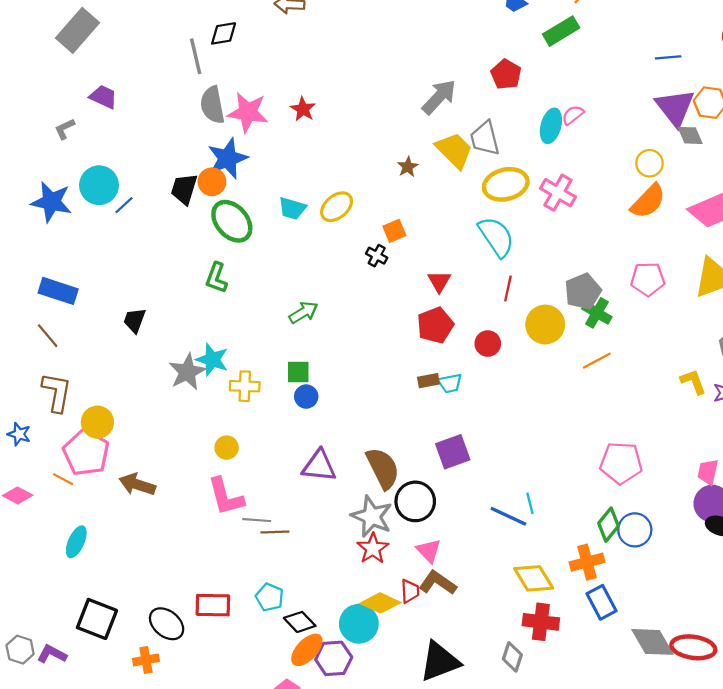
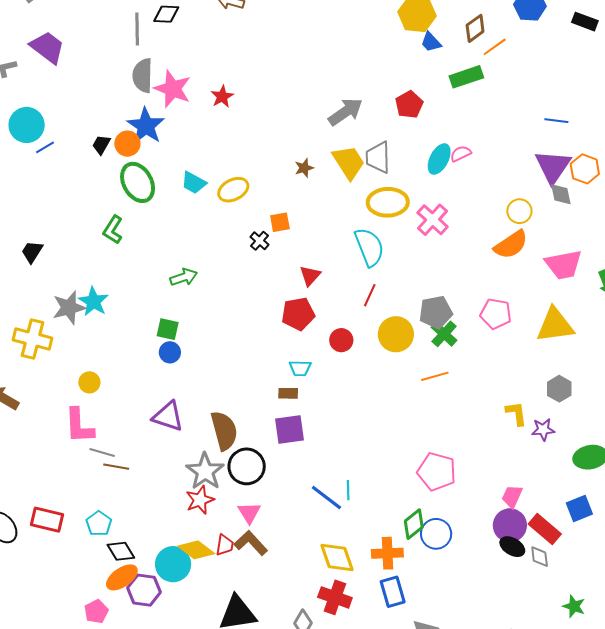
purple trapezoid: (103, 97) -> (47, 47), size x1.4
blue star: (228, 158) -> (146, 126), turned -30
black trapezoid: (184, 189) -> (101, 145), size x0.7
brown rectangle: (428, 381) -> (288, 393), moved
yellow cross: (245, 386) -> (33, 339), moved, size x1.4

